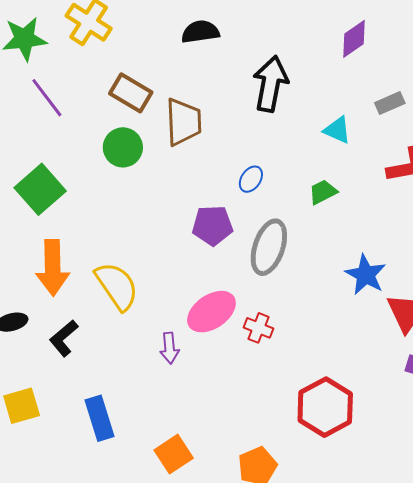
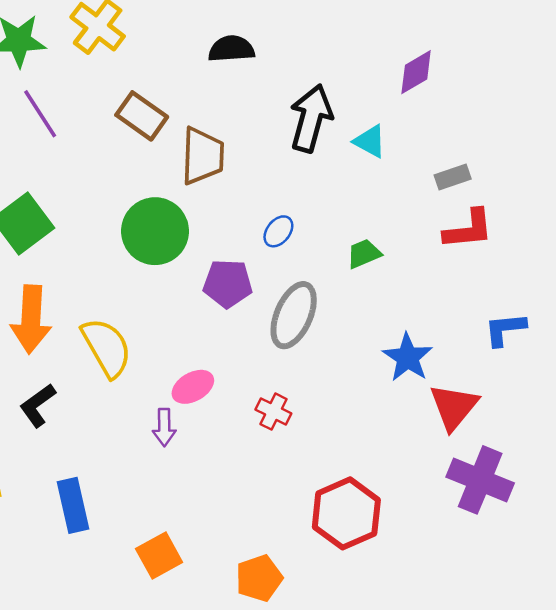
gray rectangle: (390, 103) -> (453, 177), moved
cyan triangle: (337, 130) -> (370, 141), moved
green circle: (123, 147) -> (155, 231), moved, size x1.4
pink ellipse: (211, 312) -> (193, 387), moved, size x0.7

